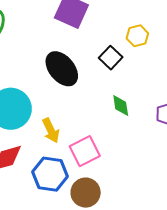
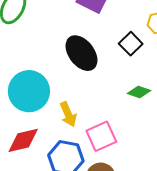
green diamond: (121, 106) -> (139, 92), turned -65

